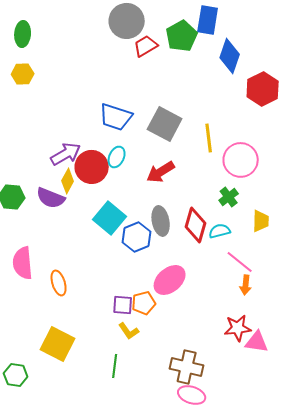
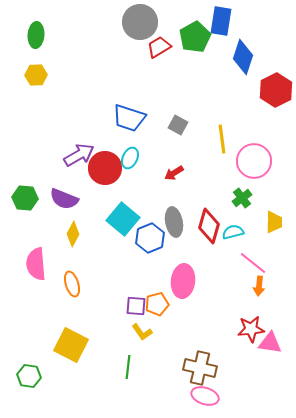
gray square: (165, 124) -> (178, 125), size x0.6
red arrow: (161, 172) -> (174, 173), size x0.7
yellow diamond: (68, 181) -> (73, 234), moved
pink ellipse: (170, 280) -> (183, 281), turned -44

